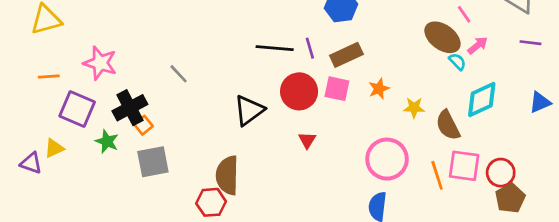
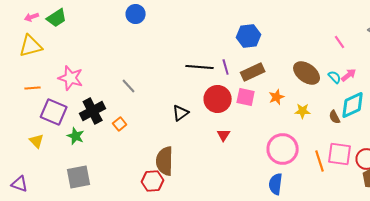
brown ellipse: (442, 37) -> (307, 73), moved
pink arrow: (478, 45) -> (349, 75), moved
black triangle: (249, 110) -> (181, 113), size x0.7
orange square: (143, 125) -> (120, 124), moved
brown semicircle: (448, 125) -> (335, 117), moved, size x0.6
yellow triangle: (54, 148) -> (37, 141), turned -49
gray square: (153, 162) -> (79, 177), moved
purple triangle: (31, 163) -> (20, 184), moved

